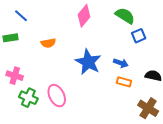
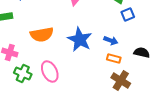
orange semicircle: (48, 43) -> (42, 34), moved, size x1.6
brown cross: (148, 108) -> (121, 80), moved

